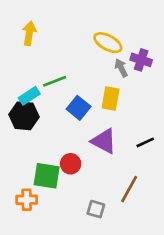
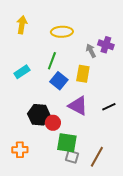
yellow ellipse: (108, 43) -> (62, 32), moved, turned -30
green line: (55, 81) -> (52, 61), moved, turned -48
black hexagon: (24, 116) -> (39, 115), moved
green square: (47, 176) -> (67, 143), moved
brown line: (129, 189) -> (97, 157), moved

